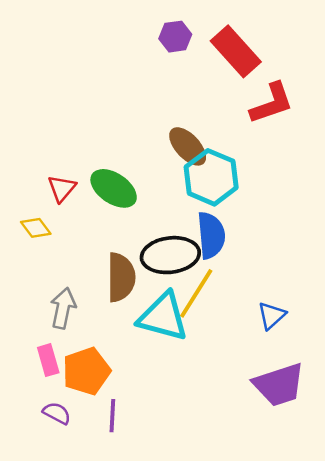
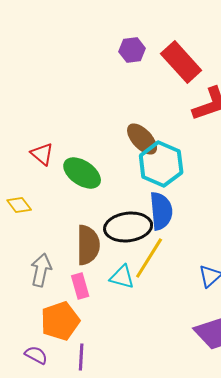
red triangle: (62, 188) -> (42, 154), moved, turned -30
cyan triangle: (163, 317) -> (122, 277), size x0.6
pink rectangle: (48, 360) -> (80, 286), moved

